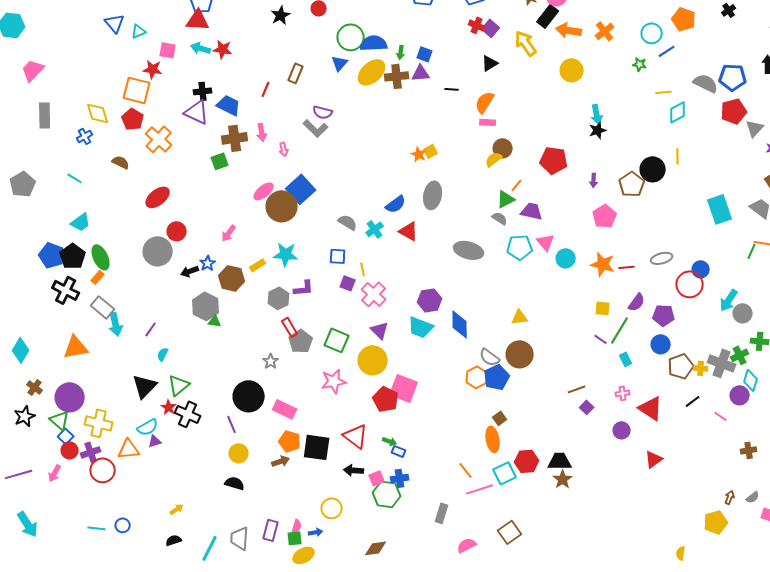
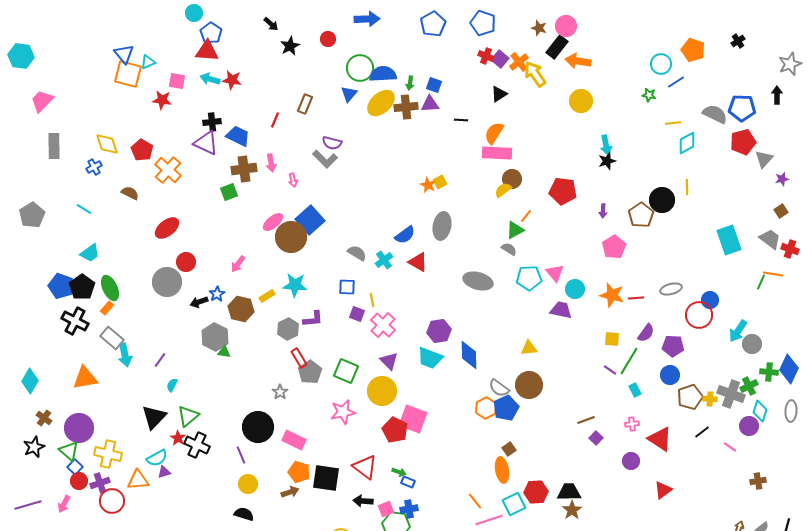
orange cross: (605, 31) -> (519, 62), moved
orange square: (137, 90) -> (128, 74), moved
pink rectangle: (488, 122) -> (497, 153), size x1.8
purple trapezoid: (532, 211) -> (561, 310), moved

